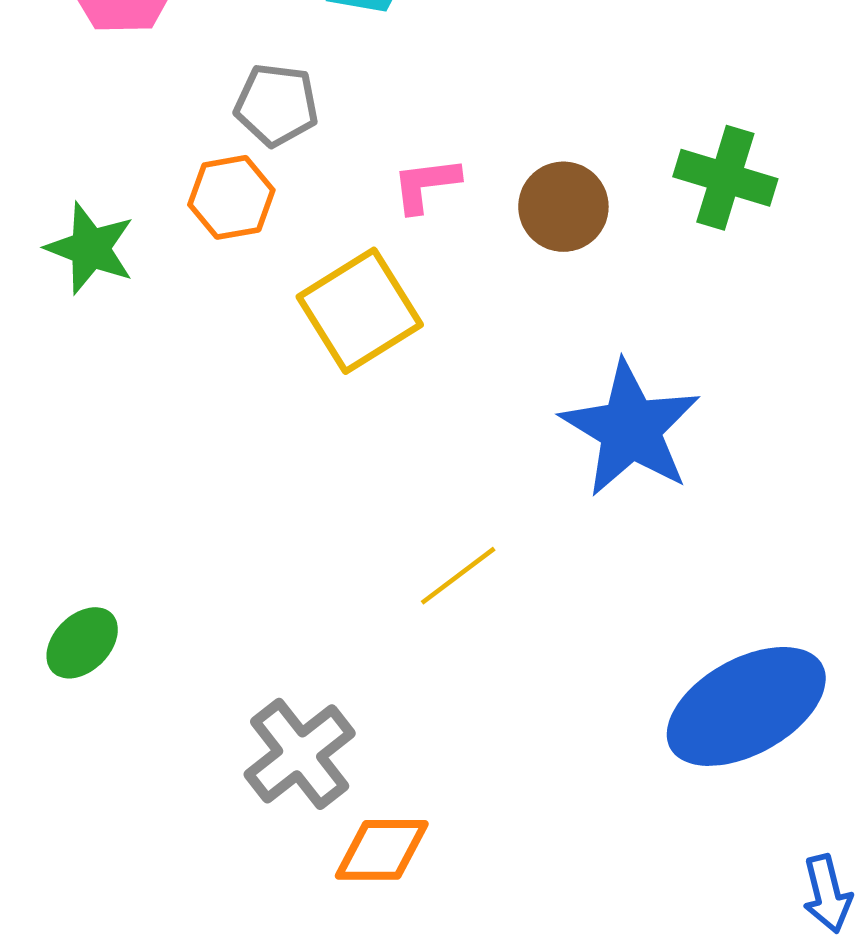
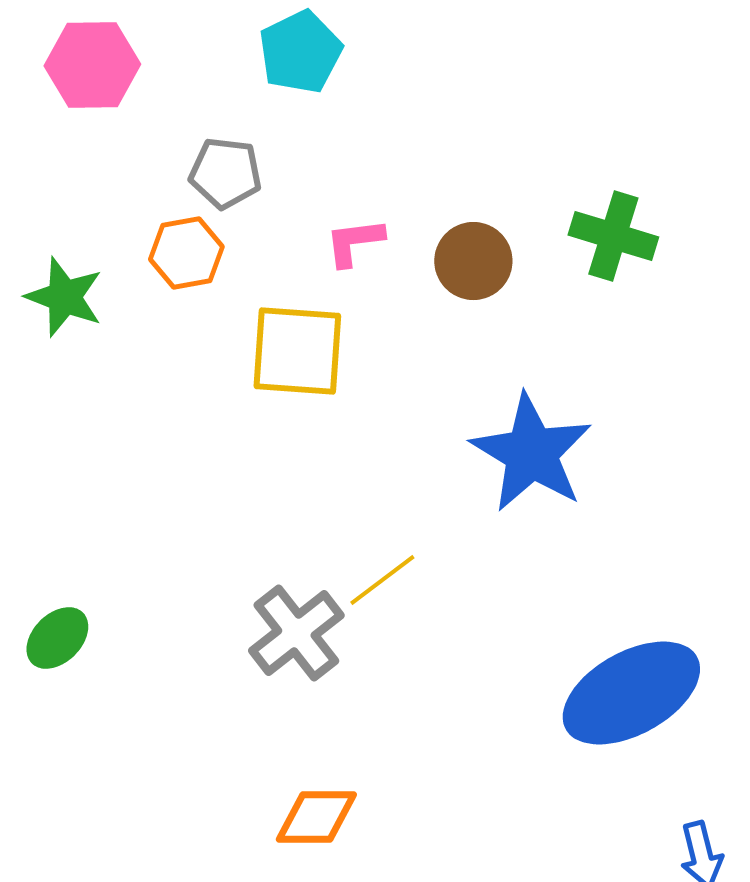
yellow square: (360, 311) -> (297, 351), turned 36
gray cross: (300, 754) -> (296, 633), moved

